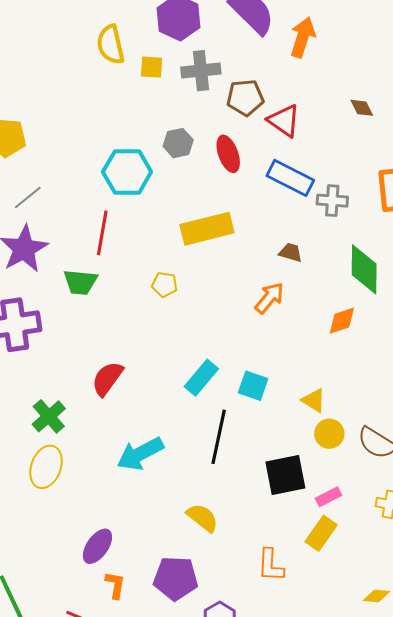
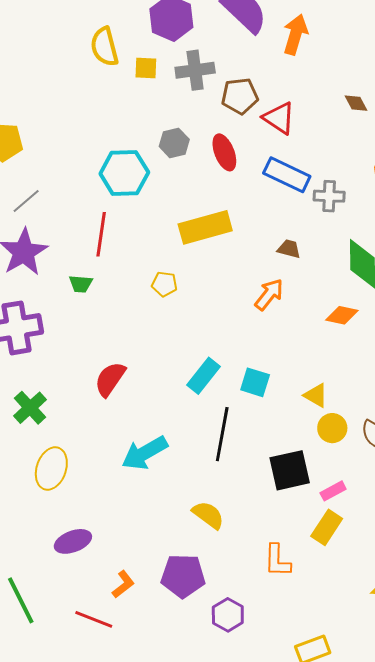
green trapezoid: (80, 282) -> (81, 284), size x0.7
orange diamond: (342, 321) -> (342, 315), turned 32
green cross: (49, 416) -> (30, 408), moved
purple ellipse: (97, 546) -> (73, 541), moved, turned 36
orange L-shape: (115, 585) -> (123, 584), turned 44

